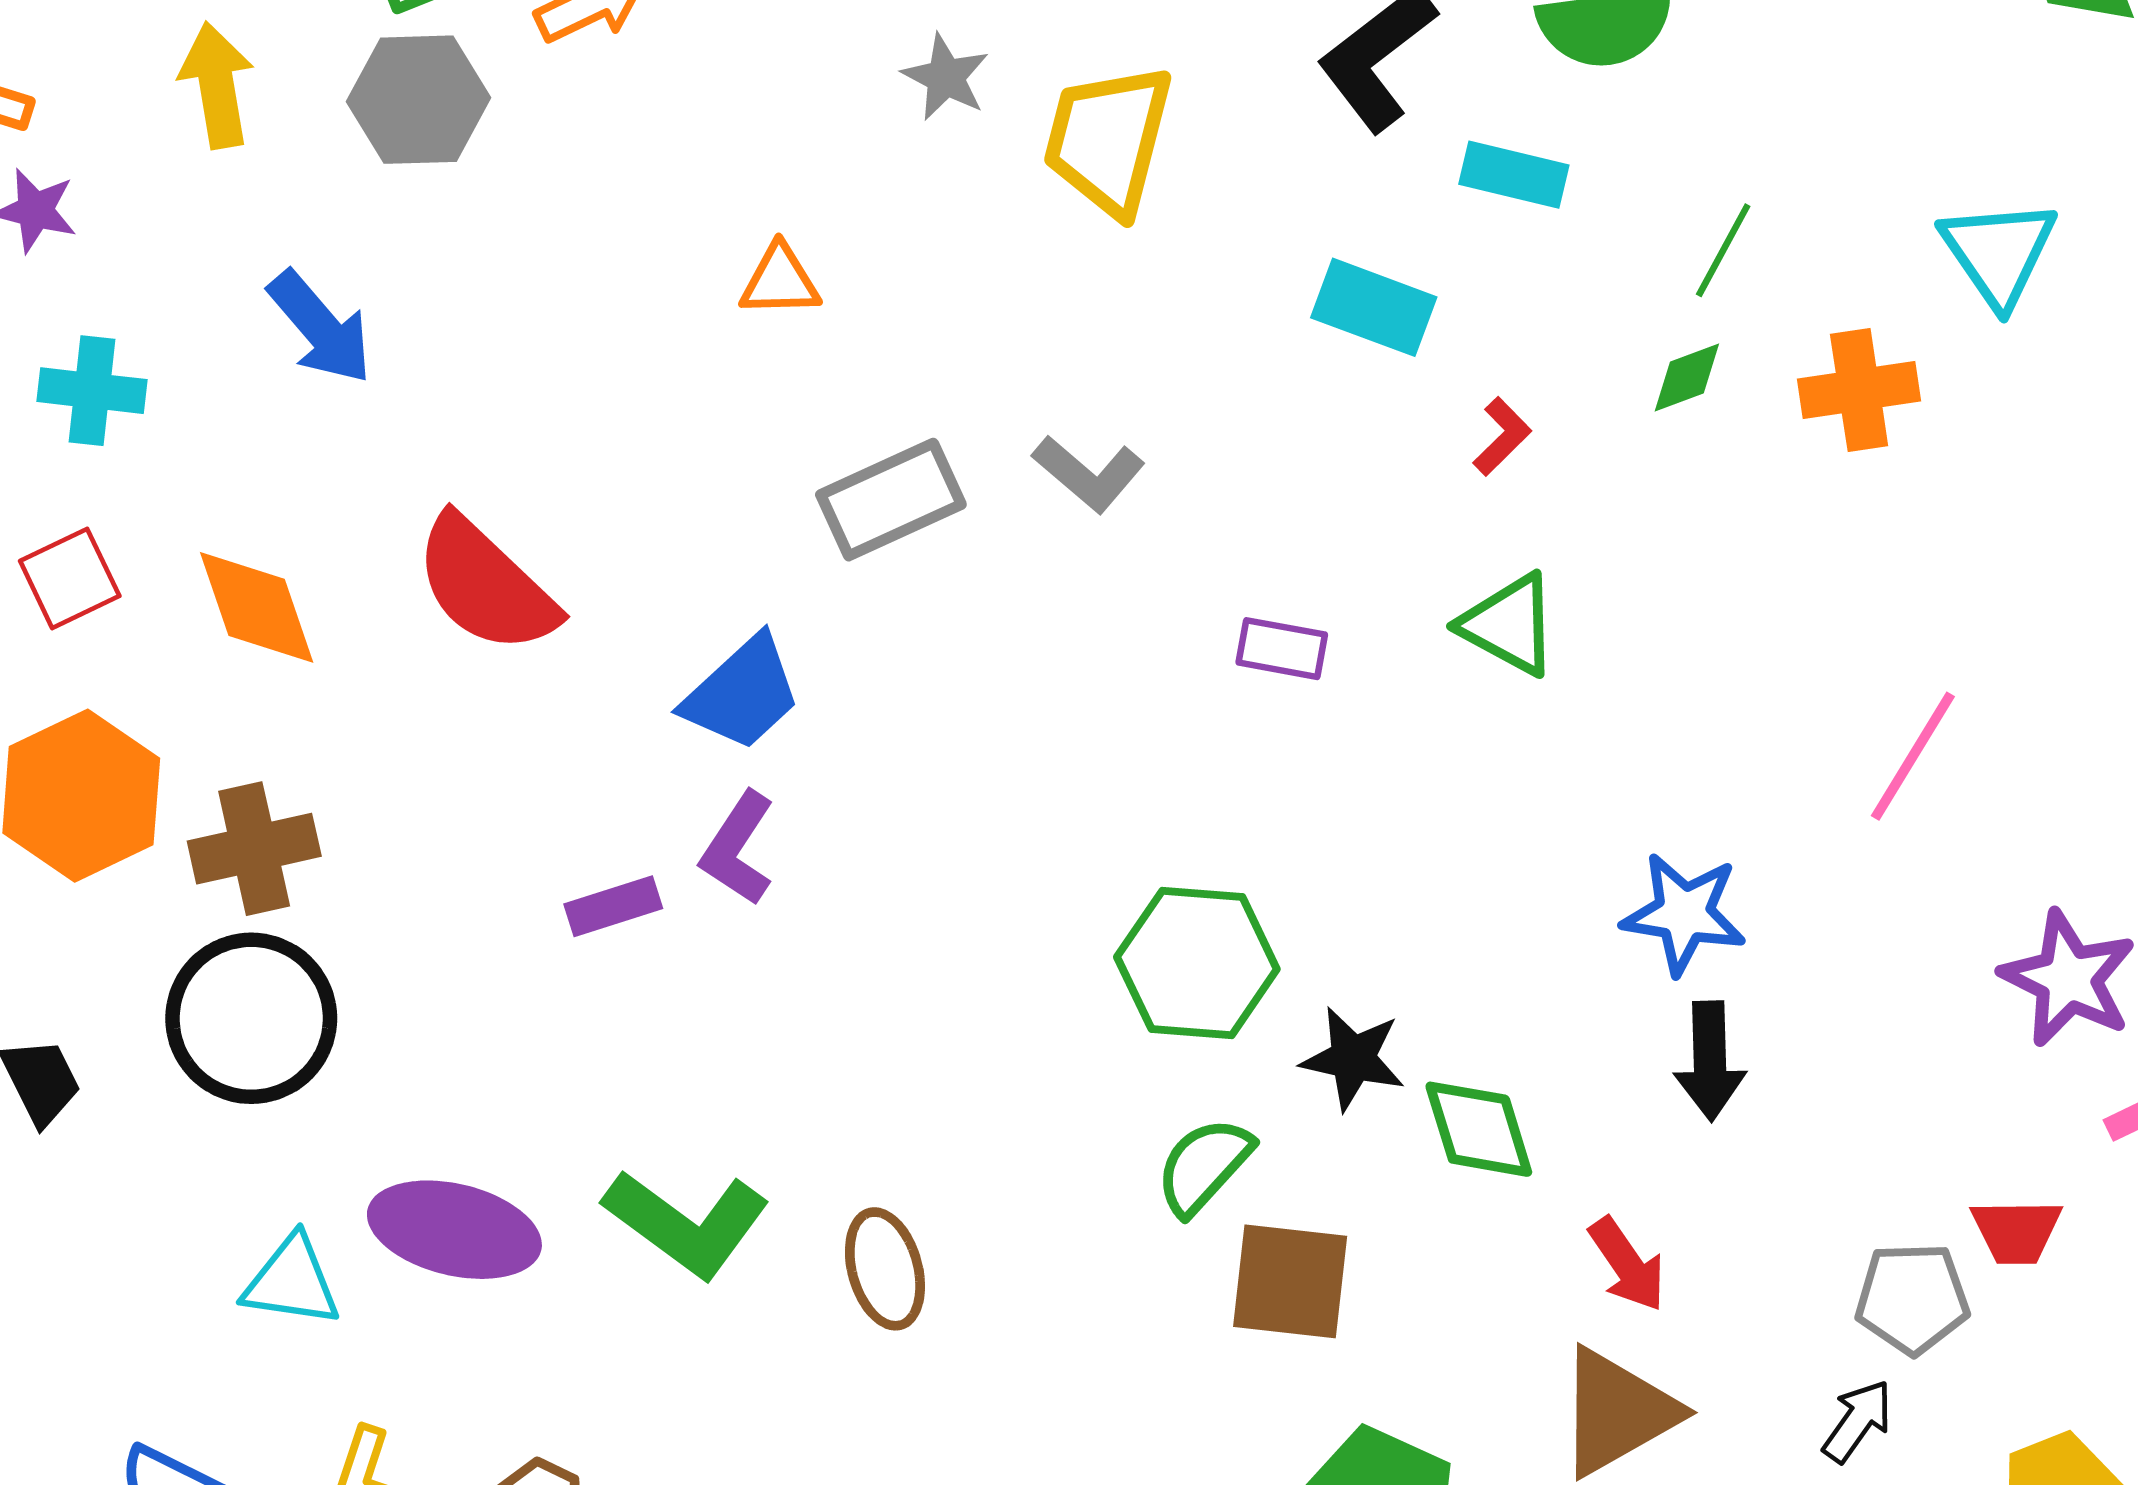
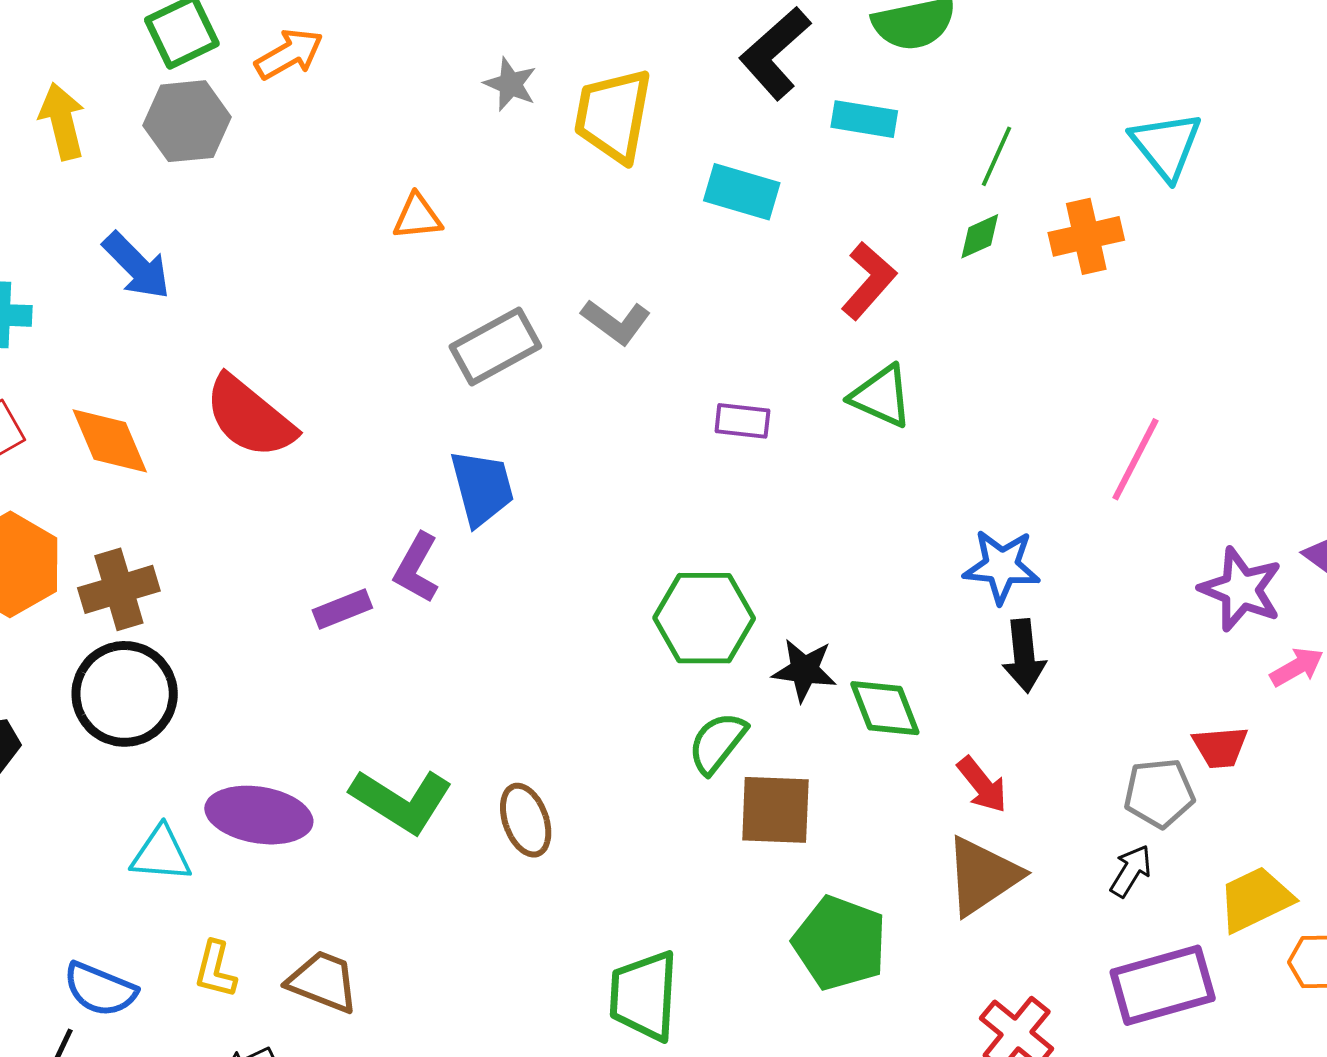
cyan rectangle: (1374, 307) -> (742, 192), moved
red L-shape: (1502, 436) -> (869, 281), size x1.6
blue trapezoid: (742, 693) -> (482, 488), moved, turned -58

